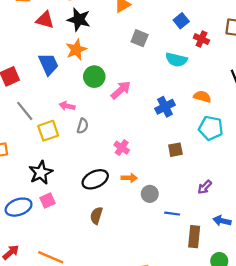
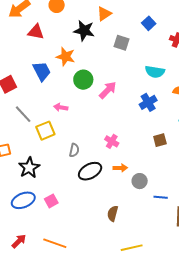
black star: (79, 19) -> (84, 31), moved
blue square: (181, 21) -> (149, 23), moved
orange star: (76, 50) -> (66, 57), turned -30
cyan semicircle: (176, 60) -> (155, 72), moved
gray semicircle: (83, 126) -> (74, 150), moved
black star: (41, 173) -> (29, 168), moved
pink square: (48, 200) -> (51, 201), moved
brown semicircle: (96, 216) -> (113, 214), moved

